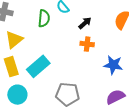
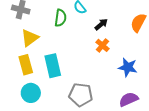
orange cross: (87, 44) -> (102, 45), turned 32
cyan rectangle: (38, 66) -> (53, 66), turned -65

